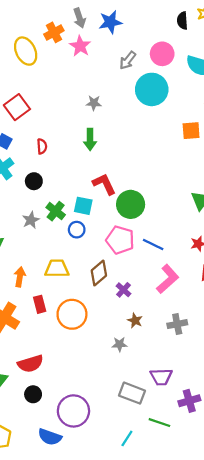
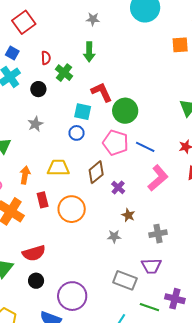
green cross: (56, 211) -> (64, 73), moved
gray cross: (177, 324) -> (158, 234), moved
purple cross: (189, 401) -> (175, 299), moved, turned 30

